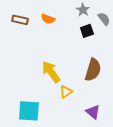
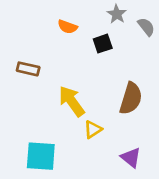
brown rectangle: (20, 20) -> (28, 69), moved
black square: (87, 31) -> (103, 44), moved

